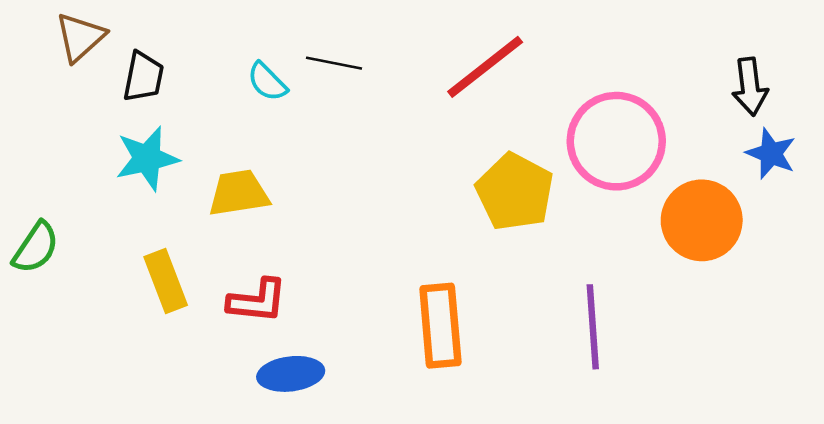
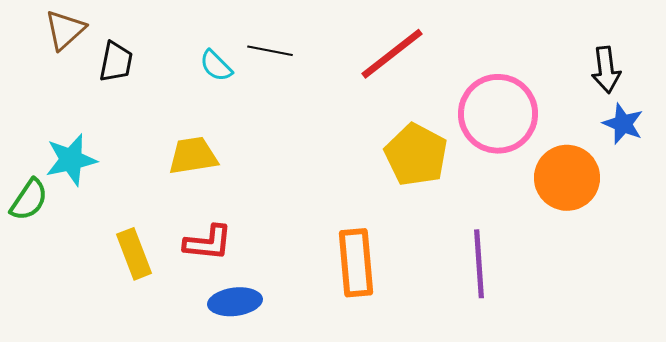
cyan star: (147, 158) -> (71, 160), moved
yellow rectangle: (166, 281) -> (134, 254), moved

